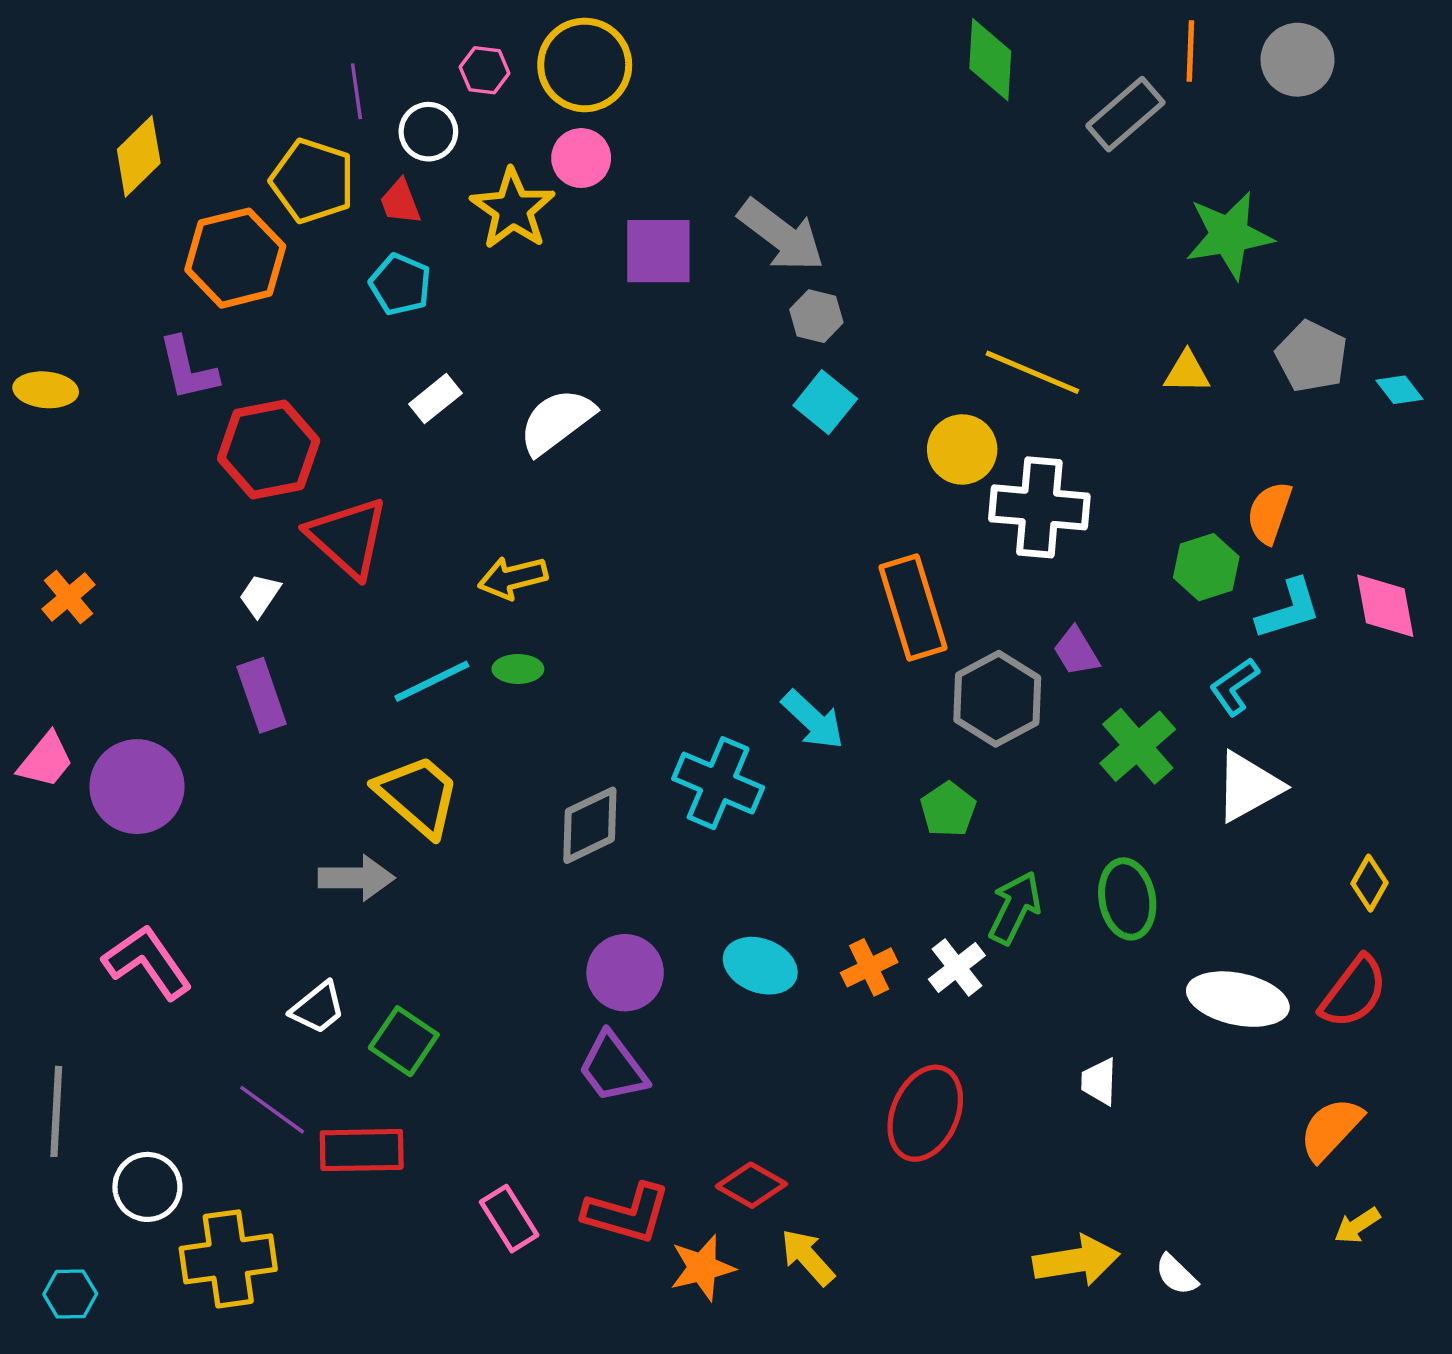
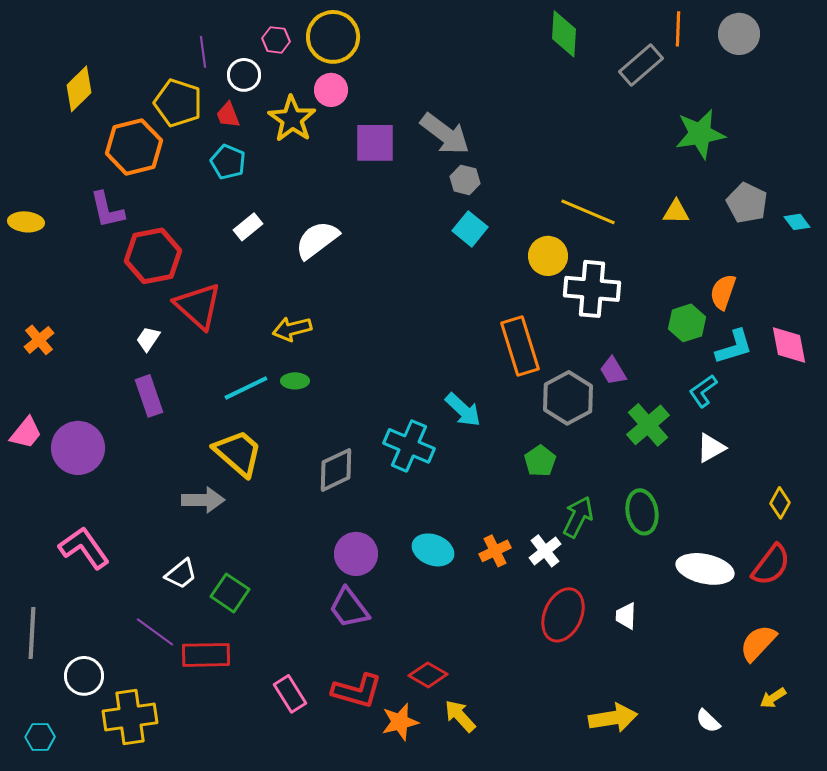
white triangle: (1248, 787) -> (711, 448), size x0.7
red ellipse: (925, 1113) -> (563, 615), moved
white semicircle: (1176, 1275) -> (708, 721), moved

